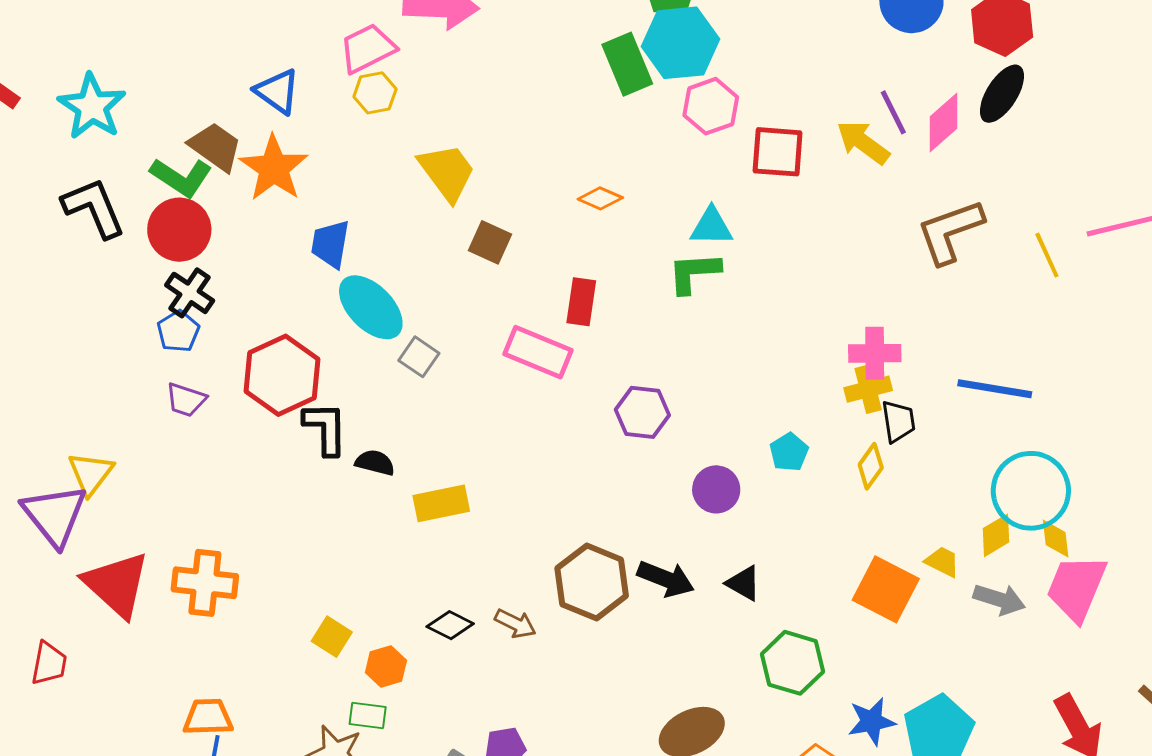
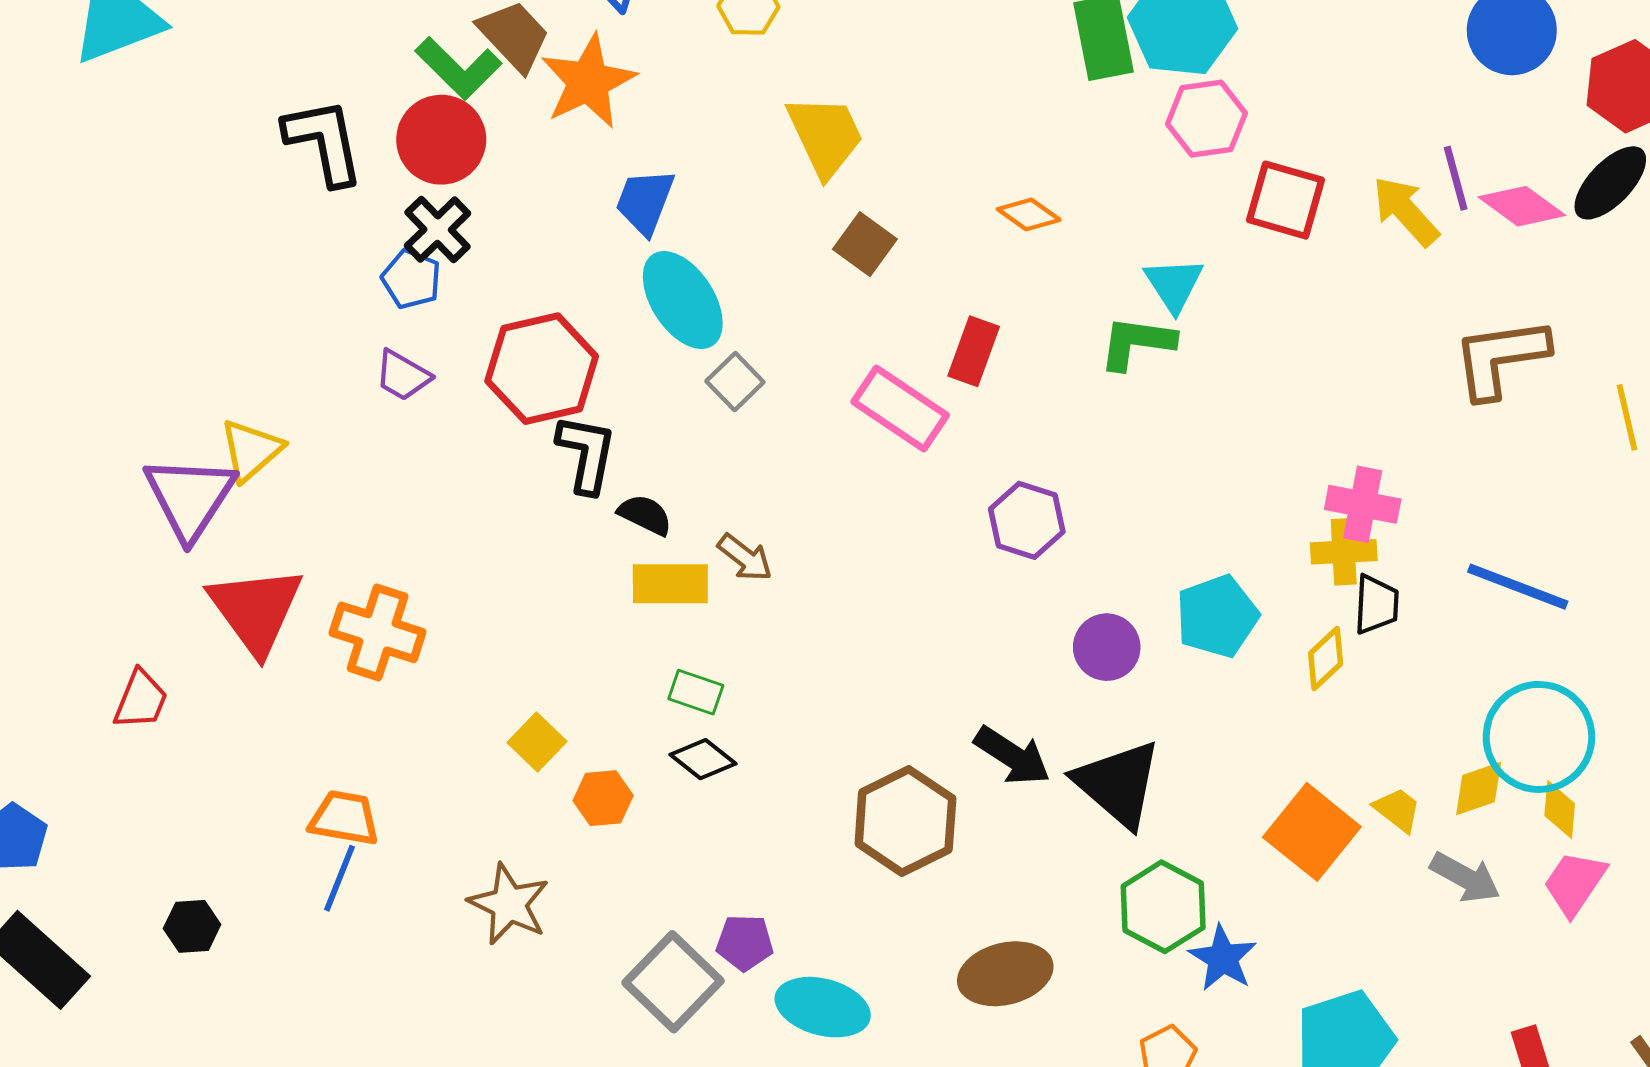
pink diamond: (944, 123) -> (1522, 206), turned 66
black L-shape: (94, 208) -> (324, 142), moved
cyan triangle: (712, 227) -> (1174, 284), turned 45
blue pentagon: (178, 331) -> (411, 279), turned -30
cyan pentagon: (789, 452) -> (1217, 616), size x1.5
yellow rectangle: (441, 503) -> (670, 584), moved
brown hexagon: (592, 582) -> (905, 821), moved
black triangle: (744, 583) -> (1118, 784), size x1.8
pink trapezoid: (1077, 588) -> (1575, 883), size x0.7
brown arrow: (515, 624) -> (745, 558), moved
green rectangle: (368, 716) -> (696, 692), moved
blue star: (872, 721) -> (1223, 958), moved, turned 30

